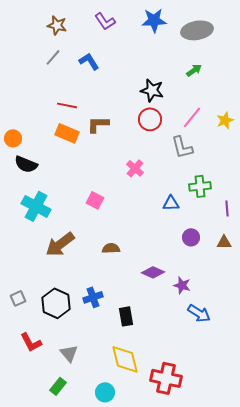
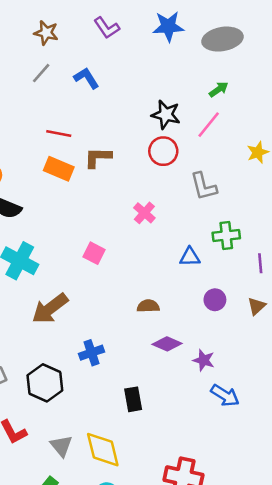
pink line: (192, 117) -> (209, 125), moved
brown triangle: (224, 242) -> (256, 306), turned -42
brown semicircle: (111, 248) -> (148, 306), moved
blue cross: (93, 297) -> (92, 353), moved
yellow diamond: (125, 359) -> (103, 450), moved

